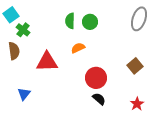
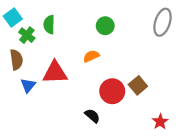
green semicircle: (70, 21) -> (49, 25), moved
brown square: (135, 66) -> (138, 85), moved
blue triangle: (24, 94) -> (28, 85), moved
black semicircle: (99, 99) -> (92, 116), moved

